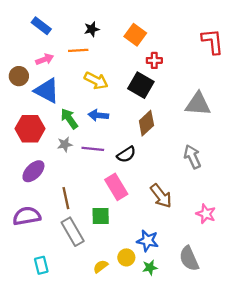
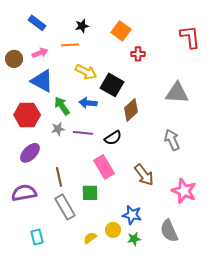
brown circle: (19, 76) -> (14, 59), moved
black square: (141, 85) -> (112, 85), moved
pink star: (206, 214) -> (184, 191), size x1.4

